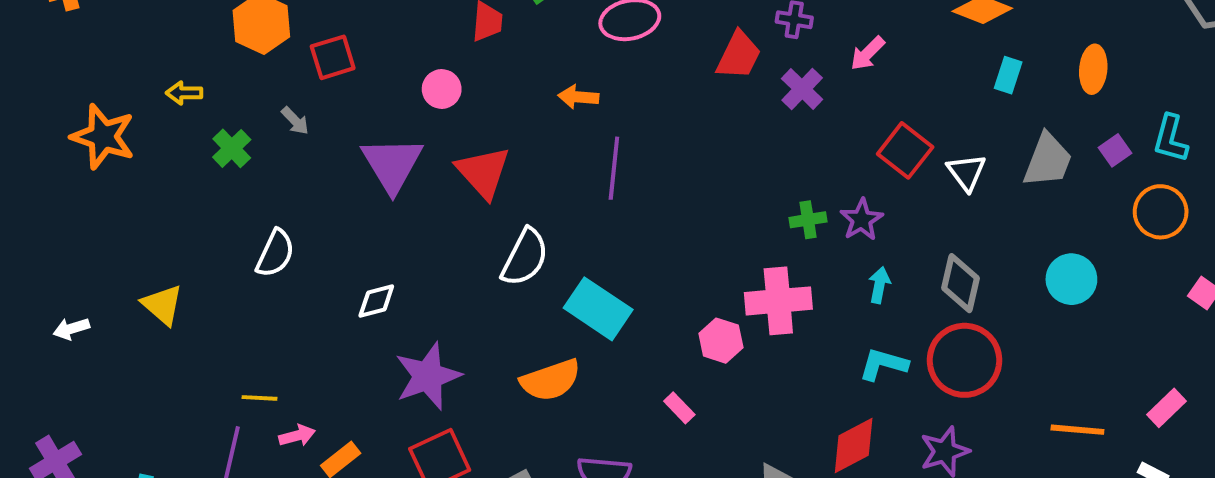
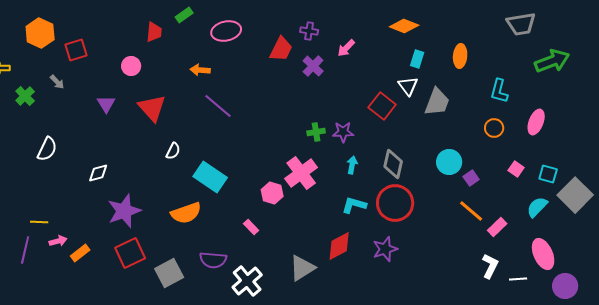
red square: (905, 150) -> (382, 106), moved
purple square: (1115, 150) -> (471, 178), moved
purple triangle: (392, 164) -> (106, 104), size x0.6
purple line: (614, 168) -> (218, 106), turned -56
white triangle: (966, 172) -> (408, 86), moved
orange circle: (1161, 212) -> (494, 128), size x0.7
purple star: (862, 220) -> (343, 132), turned 30
white semicircle: (525, 257) -> (173, 151), size x0.6
pink cross: (778, 301) -> (301, 173), turned -32
orange line: (1077, 430) -> (471, 211), moved, turned 36

